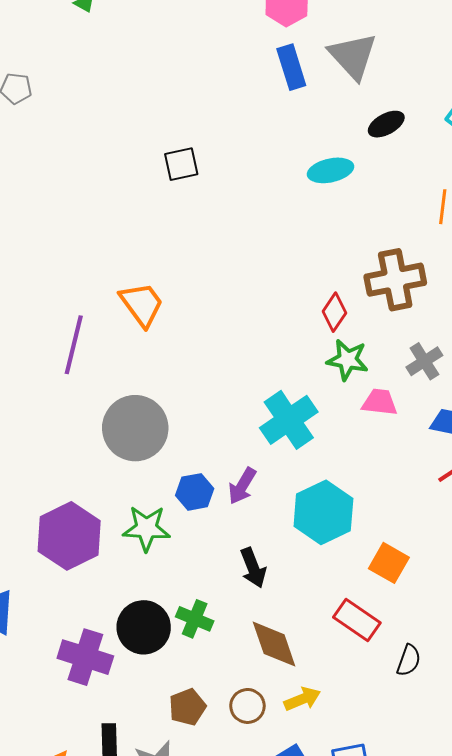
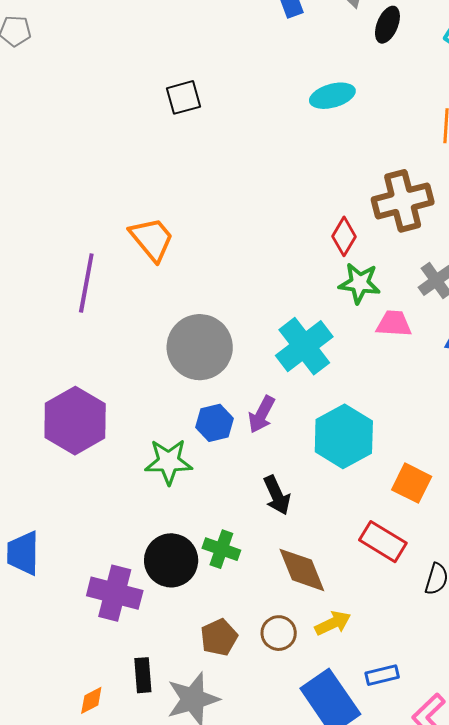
black ellipse: (386, 124) -> (387, 25), moved, turned -36
gray circle: (135, 428) -> (200, 347), moved
purple hexagon: (69, 536) -> (75, 421), moved

